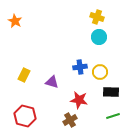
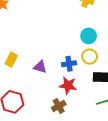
cyan circle: (99, 37) -> (89, 36), moved
blue cross: (80, 67) -> (69, 64), moved

